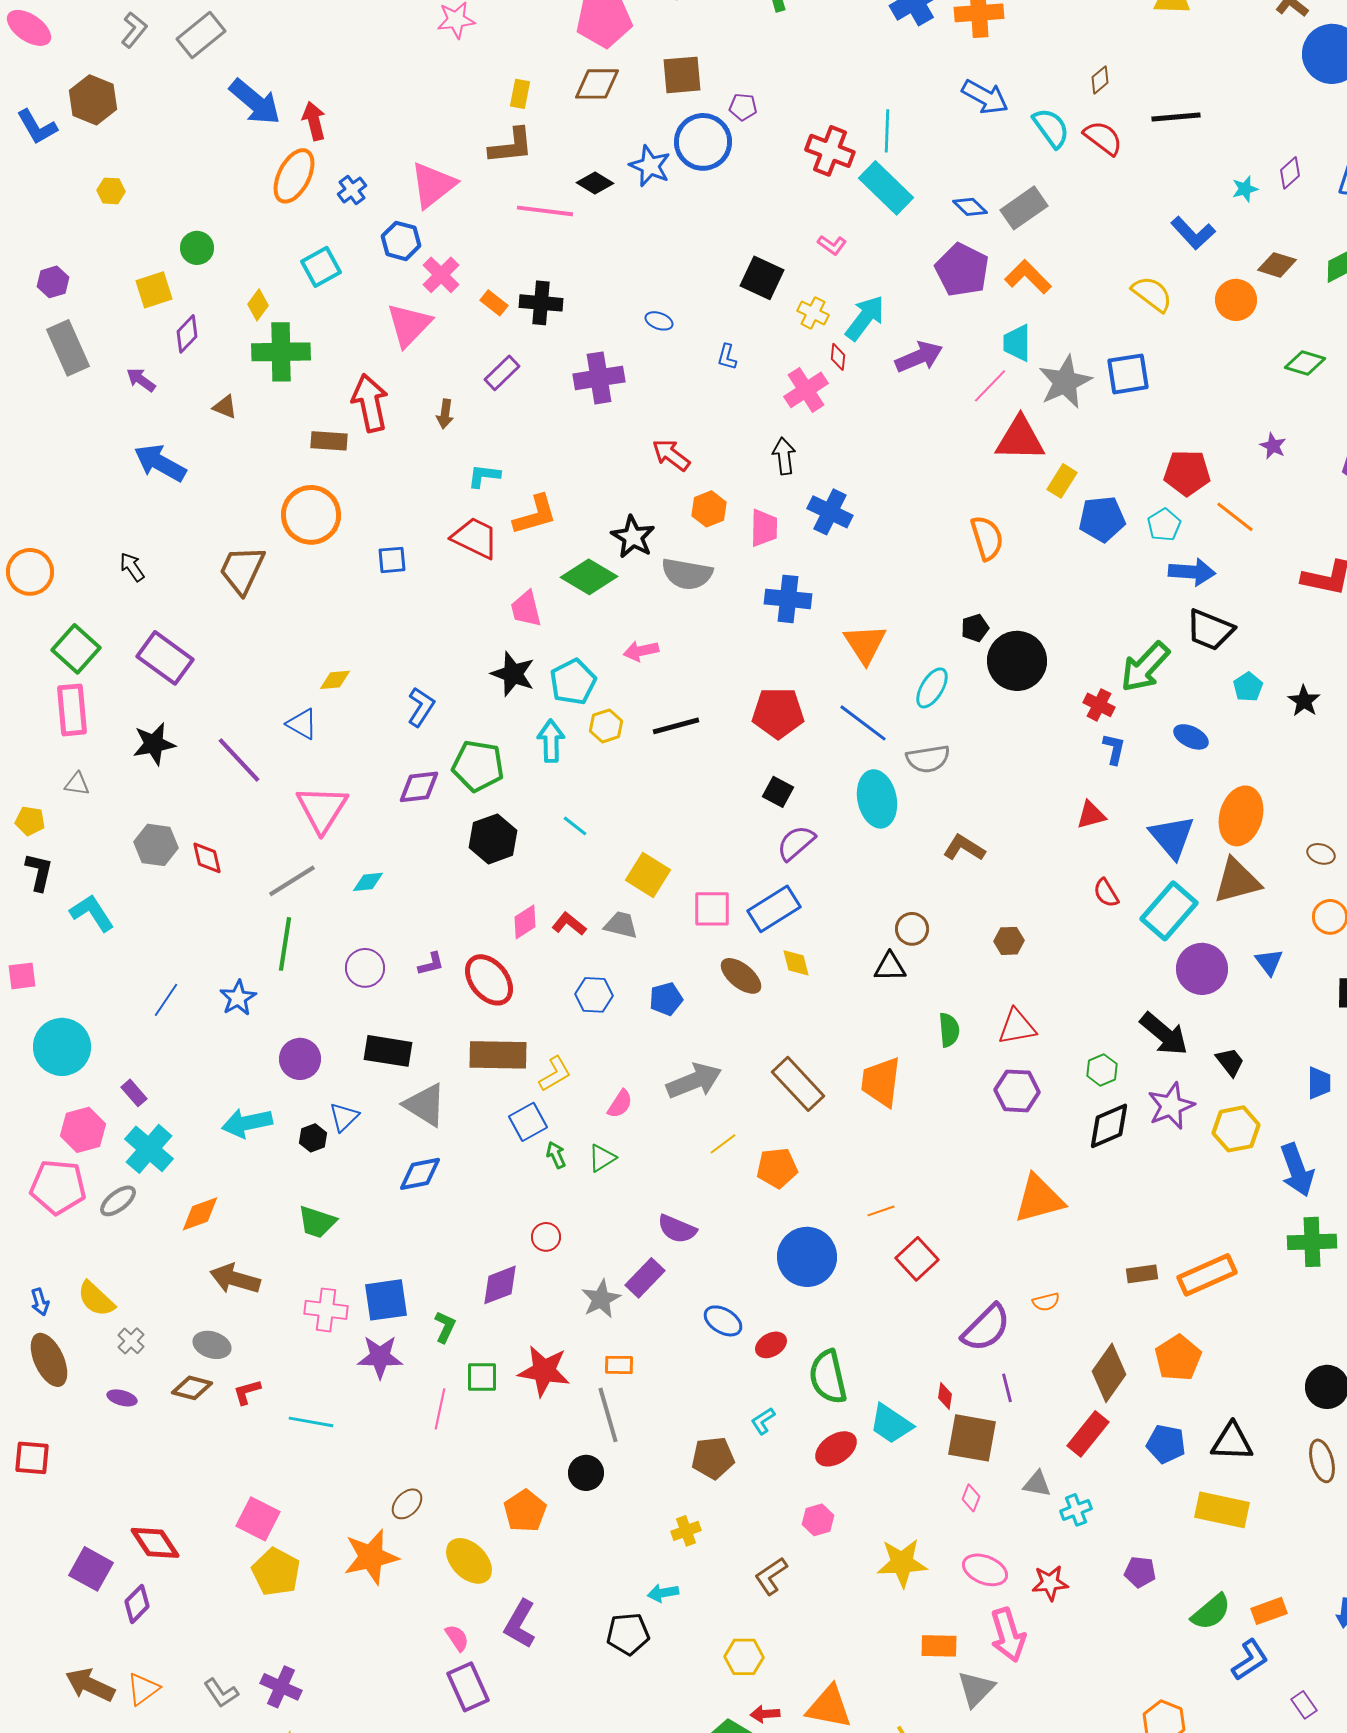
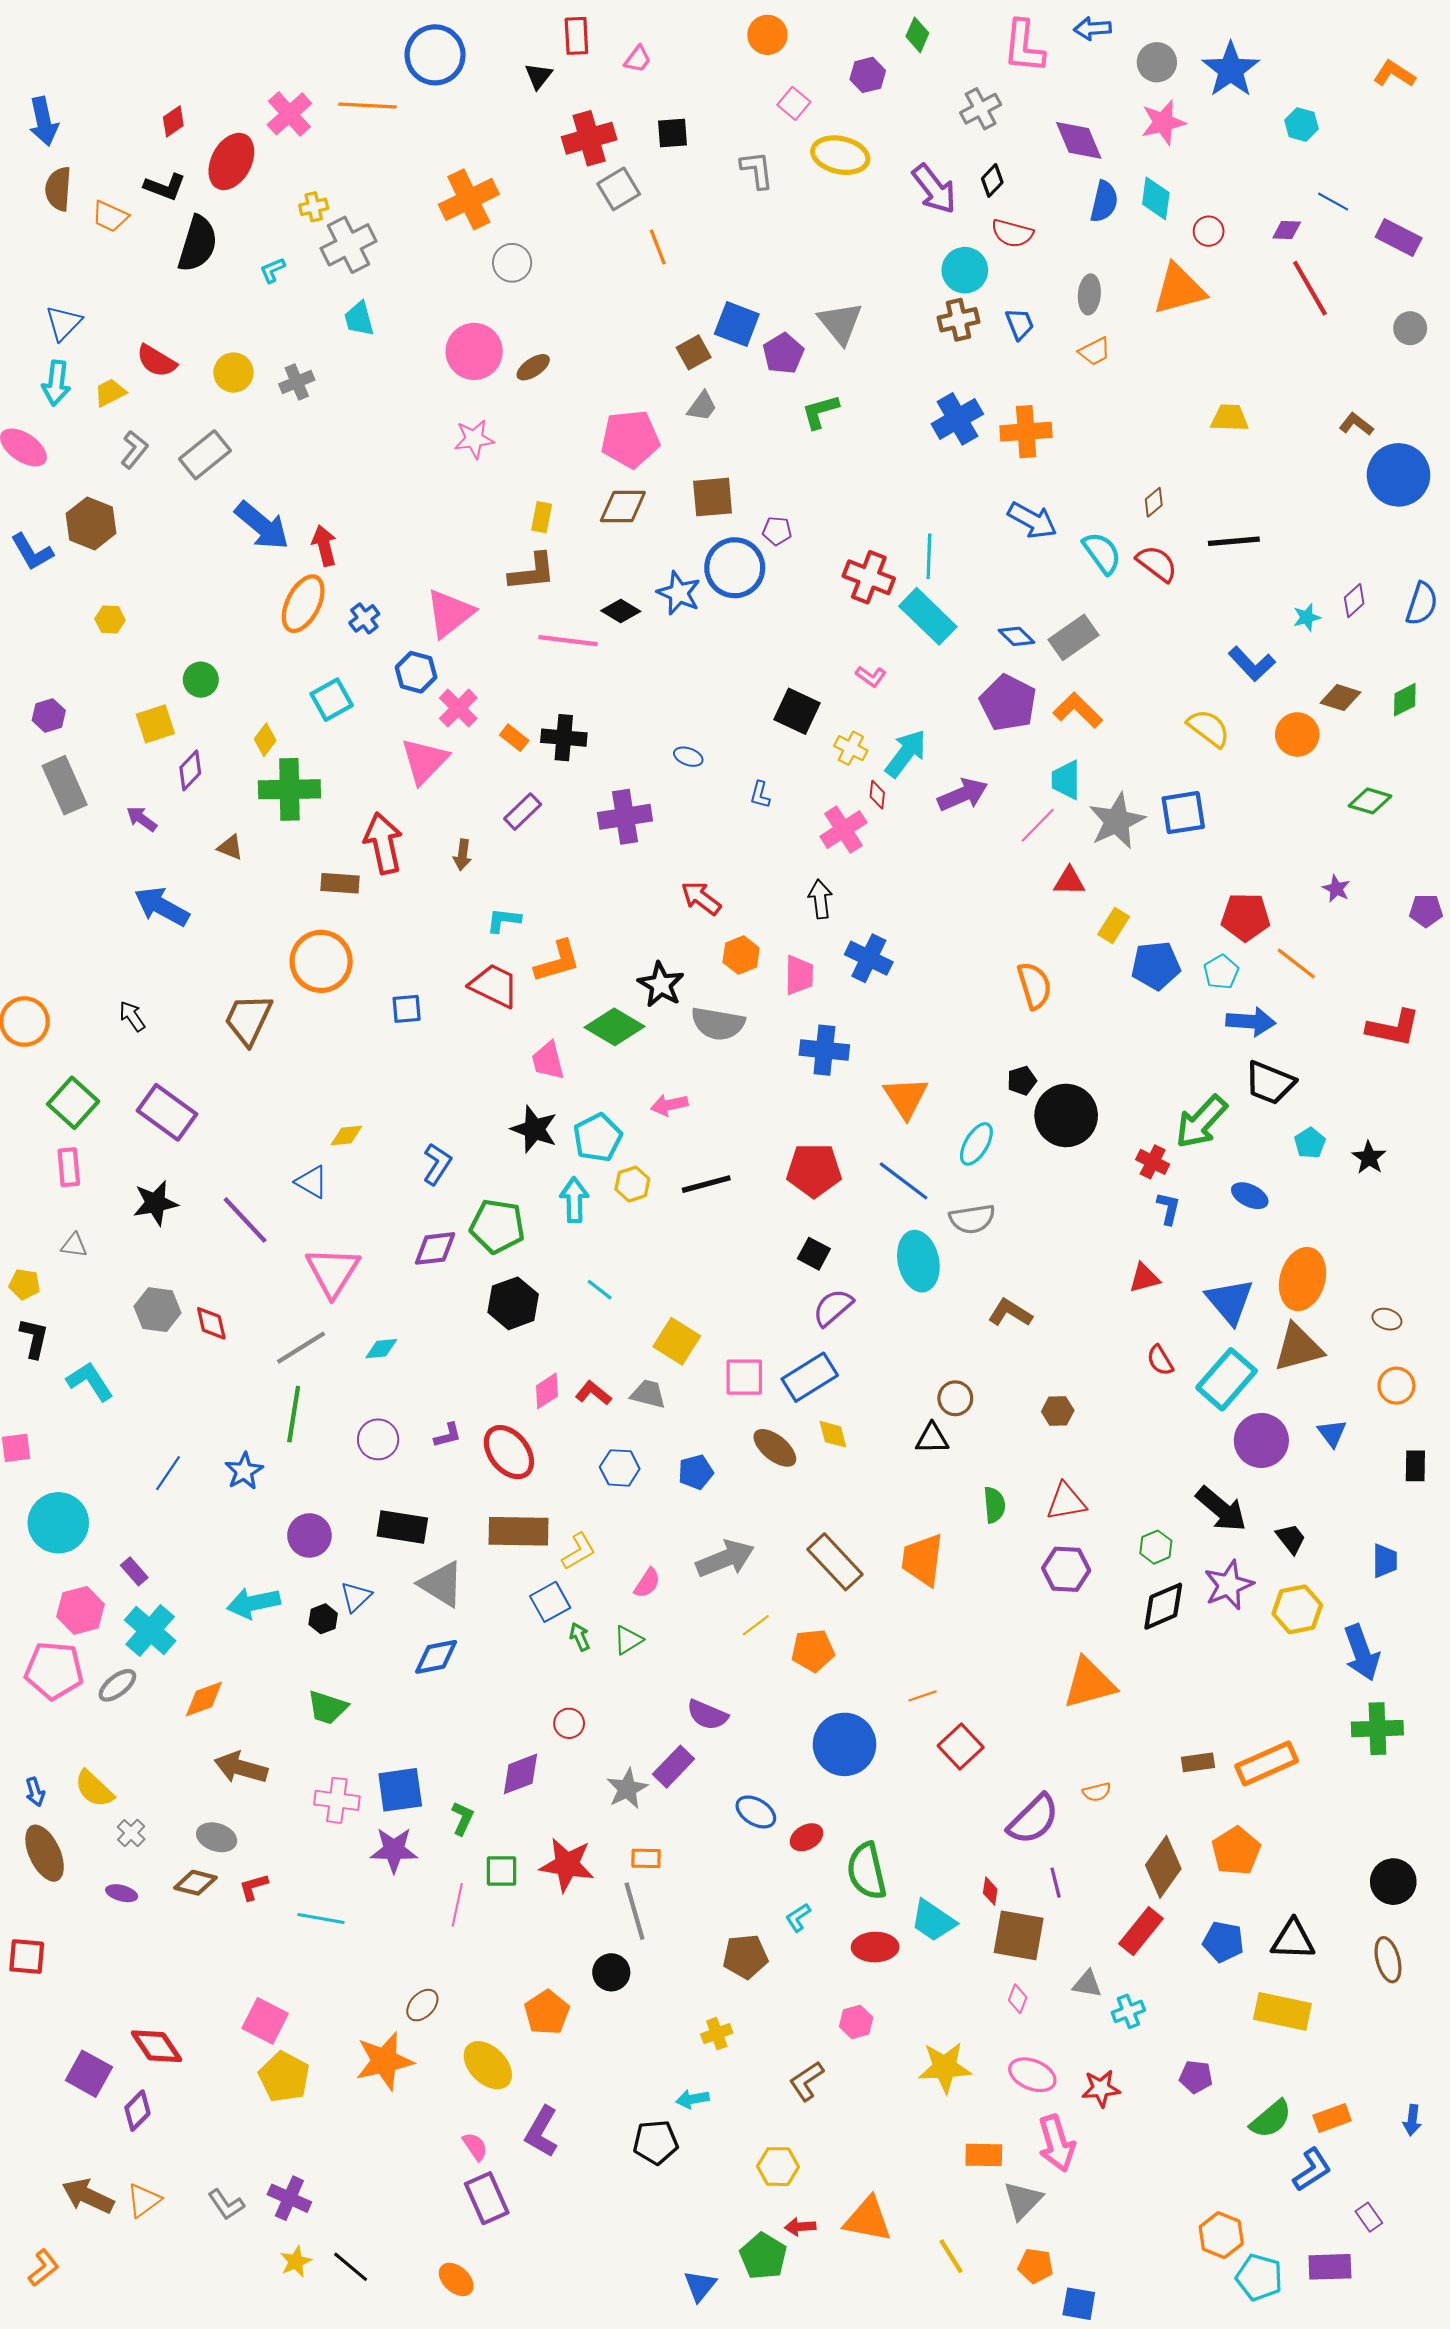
red triangle: (1020, 439) -> (1069, 881), size x0.6
pink rectangle: (72, 710) -> (69, 1167), size x0.7
red ellipse: (836, 1449) -> (875, 1947), turned 33

